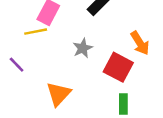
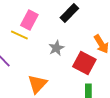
yellow line: (36, 32) -> (19, 35), turned 36

